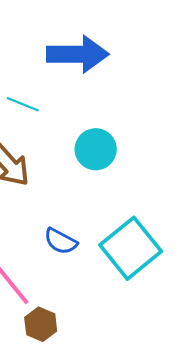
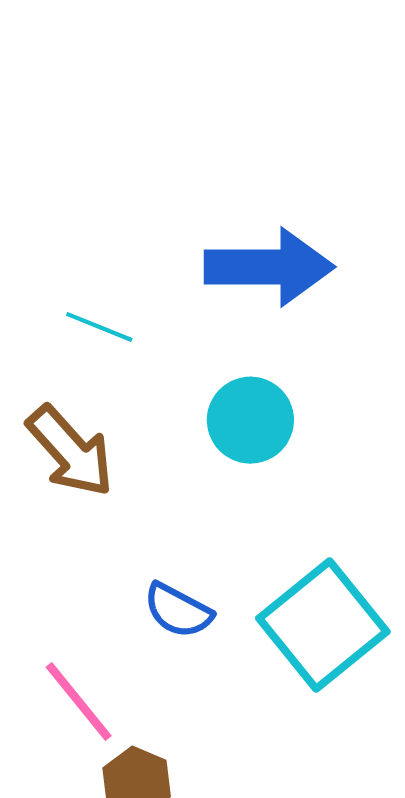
blue arrow: (78, 54) -> (269, 267), moved

